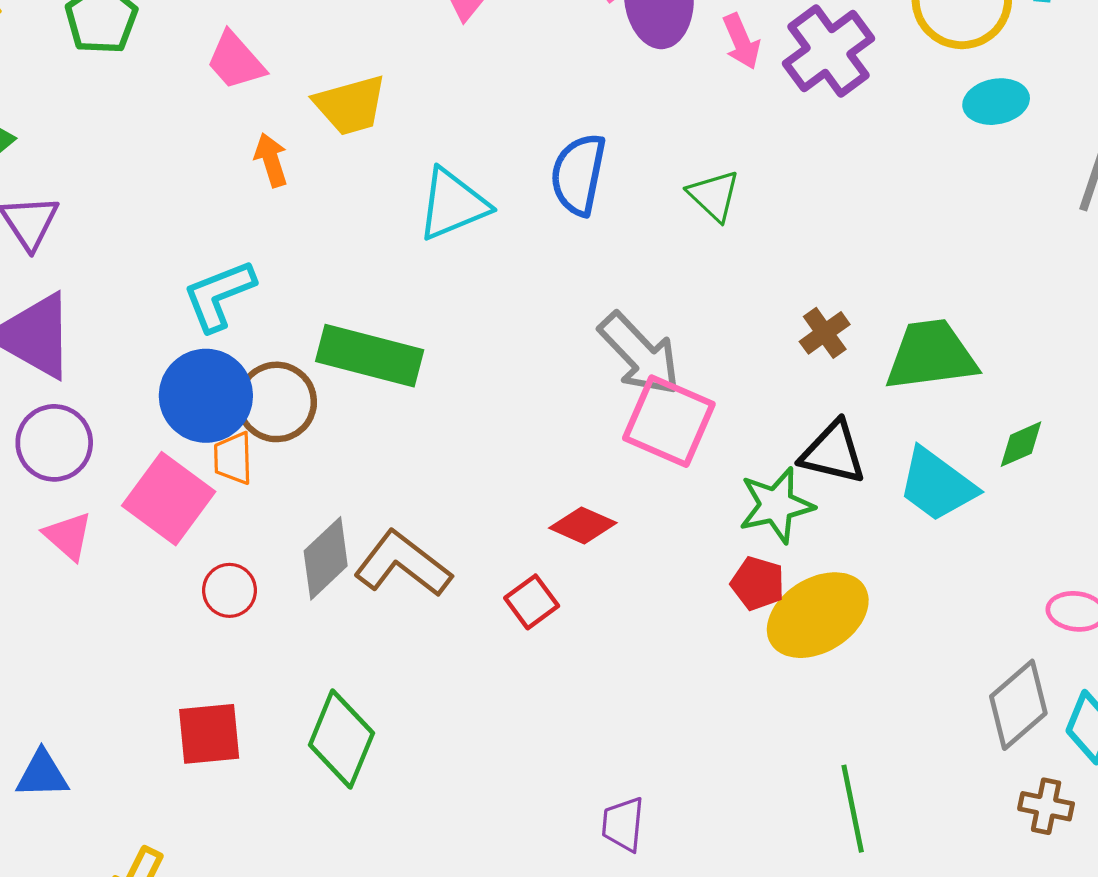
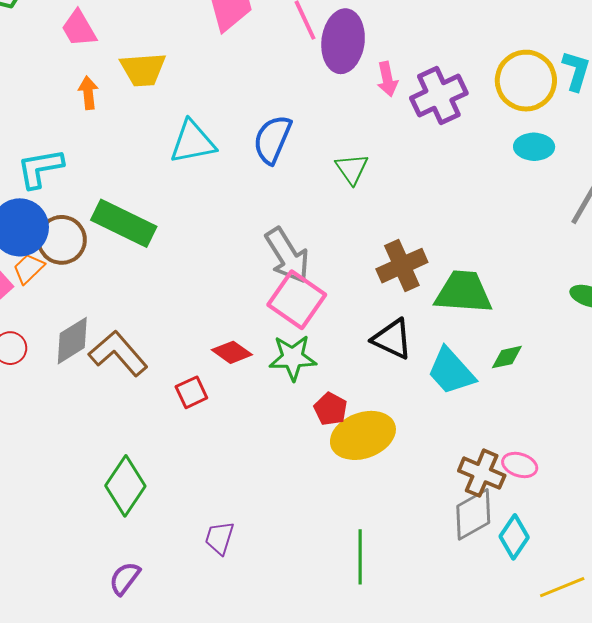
brown cross: (825, 333) -> (402, 266), size x1.6
orange trapezoid: (233, 458) -> (29, 269), turned 36
green star: (776, 505) -> (293, 358), moved
green diamond: (341, 739) -> (125, 486), moved
brown cross: (1046, 806) -> (482, 473), moved, size x1.4

